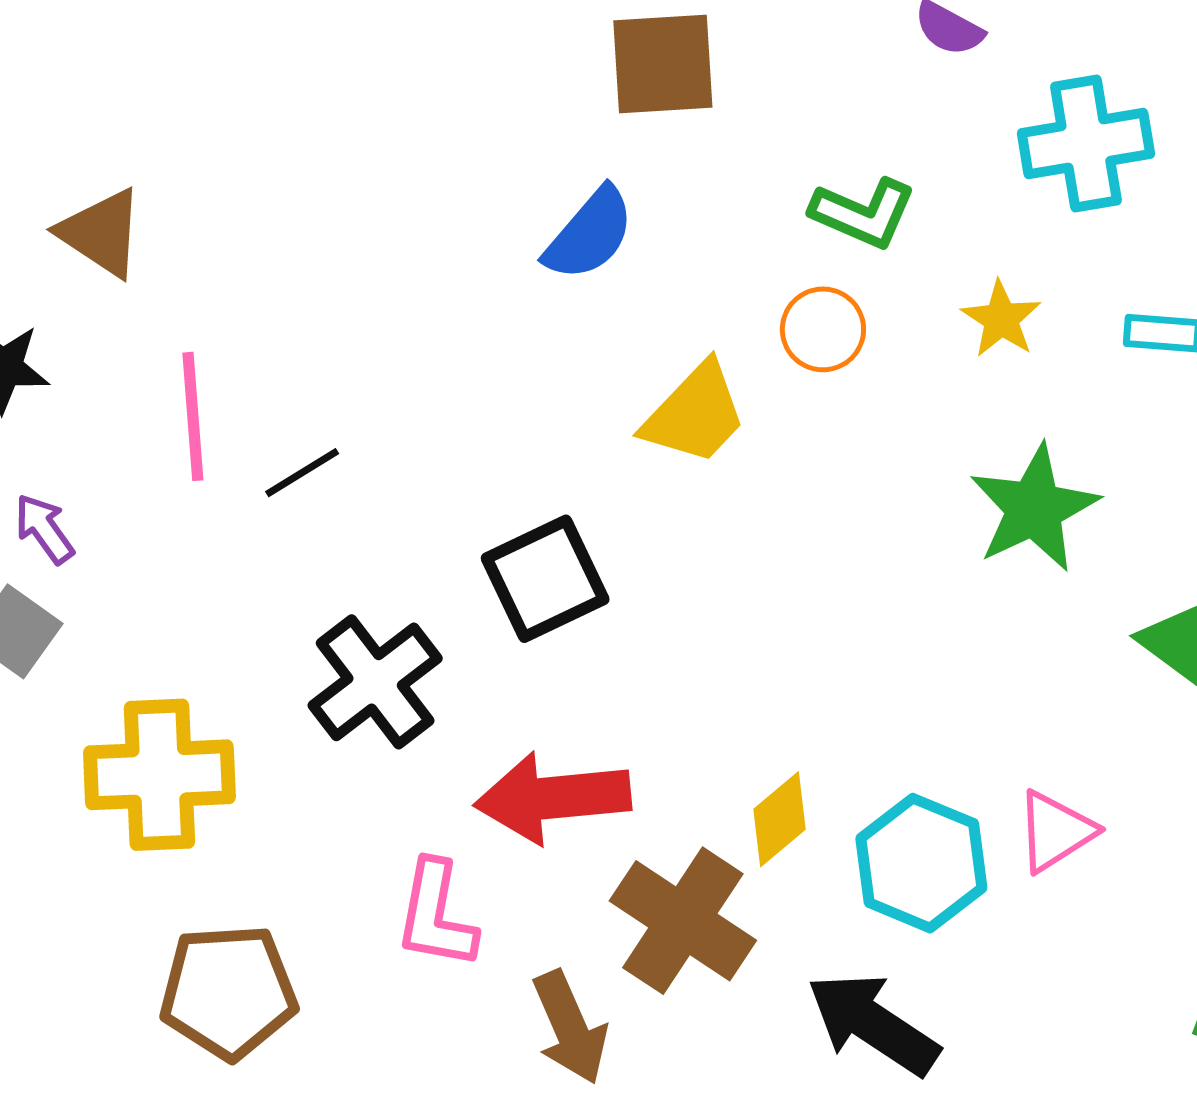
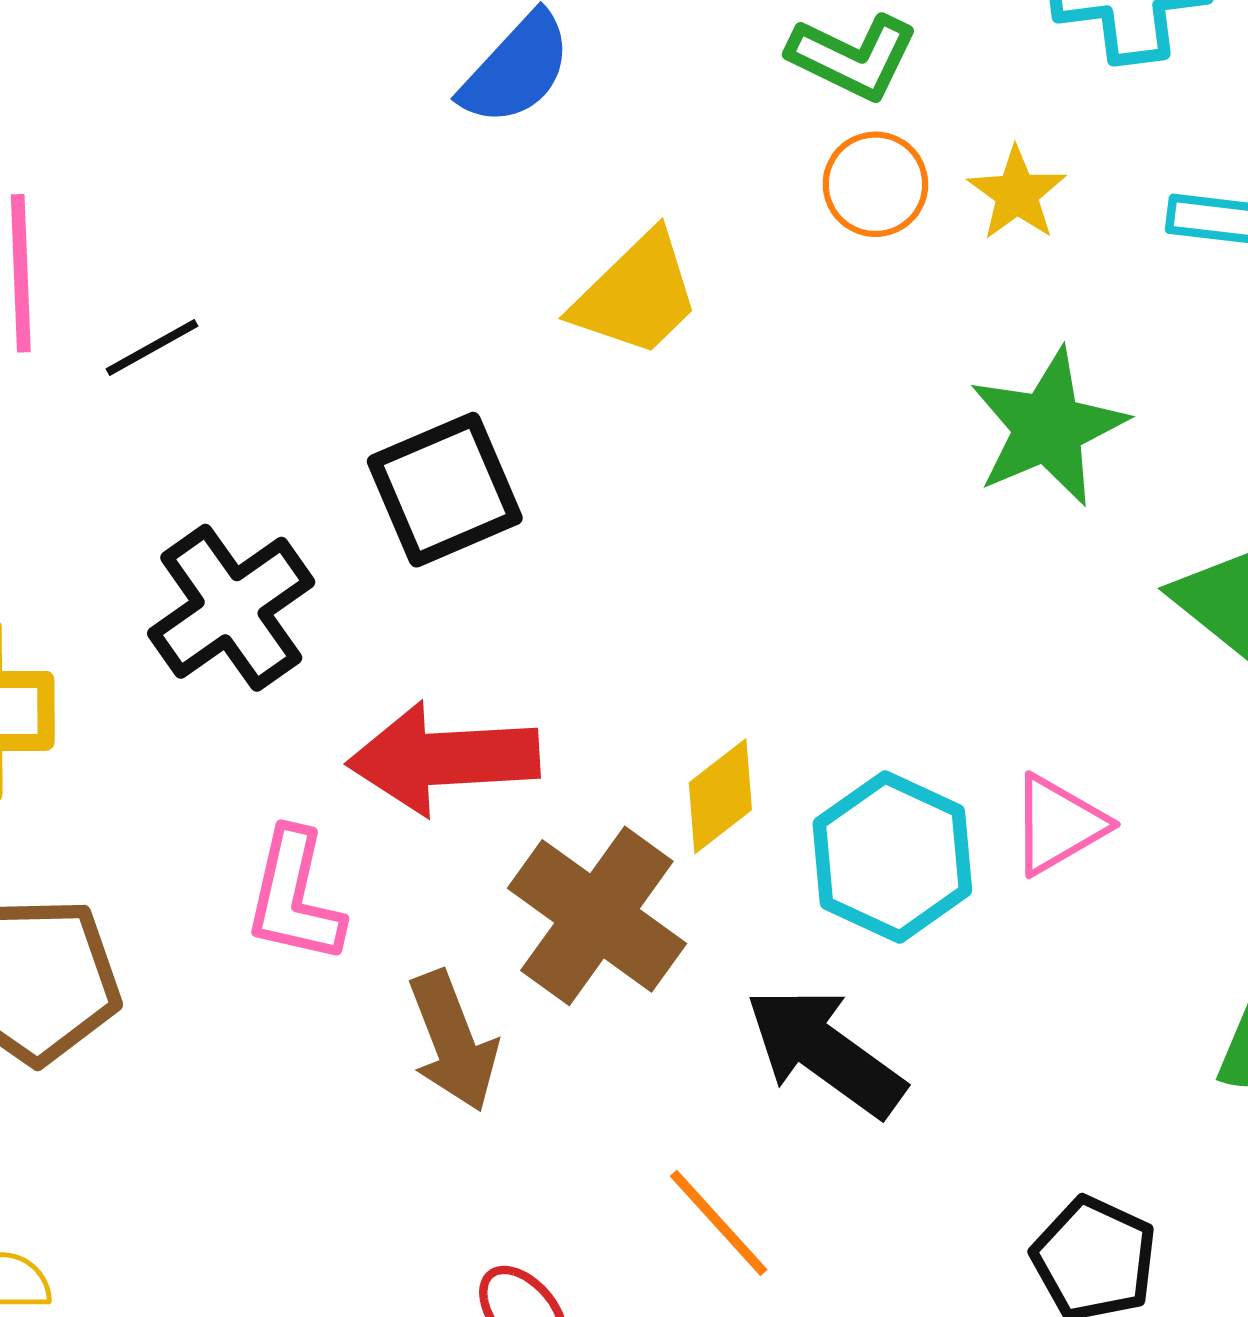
orange circle: (823, 329) -> (875, 184), moved

